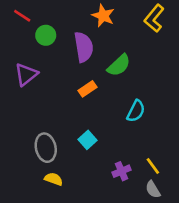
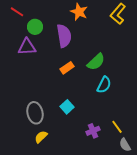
green semicircle: (119, 65) -> (96, 62), moved
purple triangle: (26, 74) -> (27, 47), moved, turned 36
yellow semicircle: (54, 179) -> (41, 137), turned -64
gray semicircle: (153, 189) -> (125, 145), moved

